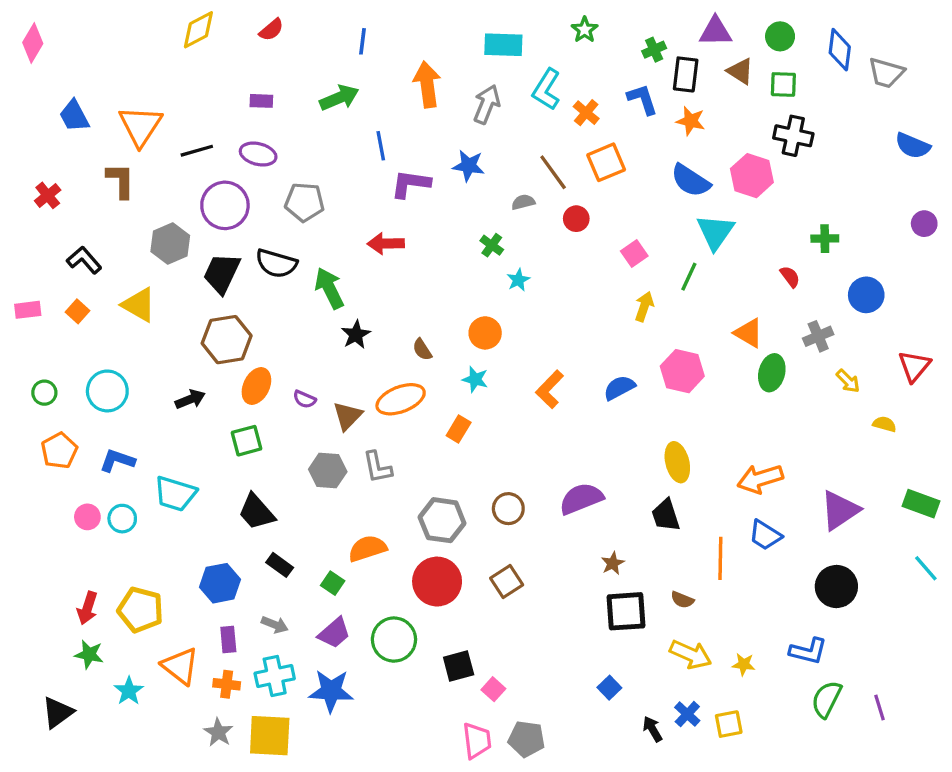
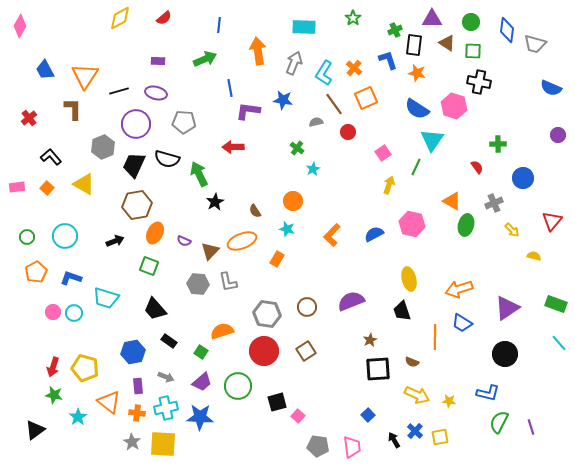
cyan L-shape: (546, 89) -> (324, 73), moved
green square: (247, 441) -> (149, 266), turned 36
pink trapezoid: (477, 741) -> (352, 447), moved

